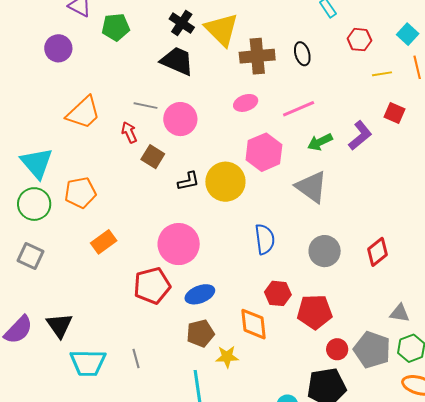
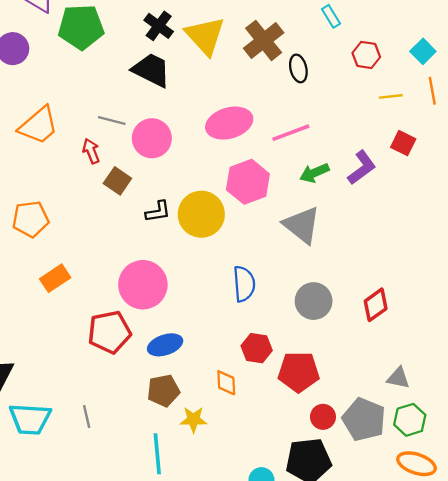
green pentagon: (116, 27) -> (81, 27), size x1.4
brown cross: (257, 56) -> (264, 40), moved, turned -36
pink ellipse: (246, 103) -> (229, 123), size x1.6
orange diamond: (253, 324) -> (226, 383), size x0.7

